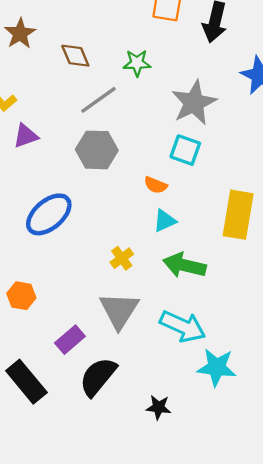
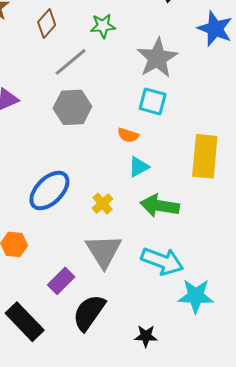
brown diamond: (75, 56) -> (47, 23), turned 68
blue ellipse: (49, 214) -> (49, 191), moved

